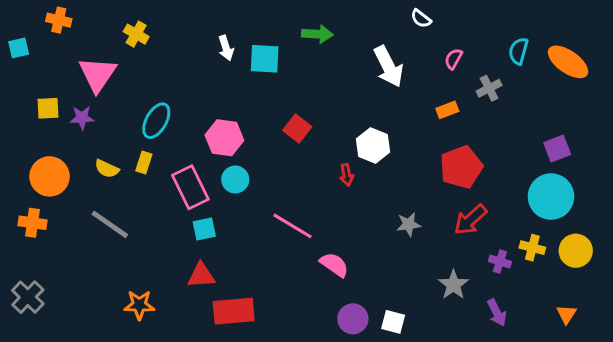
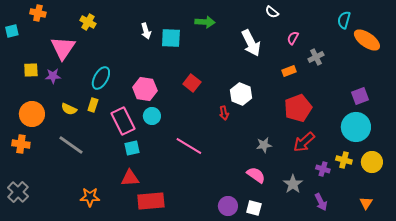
cyan semicircle: (518, 51) -> (344, 20), moved
pink semicircle: (334, 265) -> (256, 175), moved

